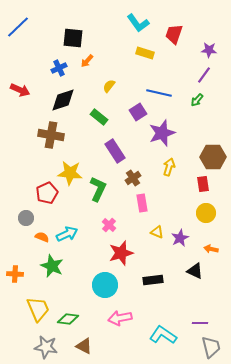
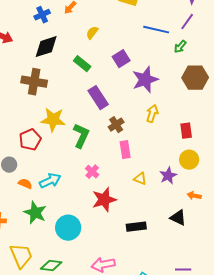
blue line: (159, 93) -> (156, 30), moved
brown hexagon: (213, 157) -> (195, 78), moved
purple star: (180, 238) -> (168, 176), moved
cyan circle: (105, 285) -> (68, 228), moved

